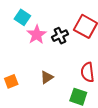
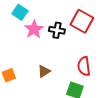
black cross: (60, 36) -> (57, 30), turned 35

